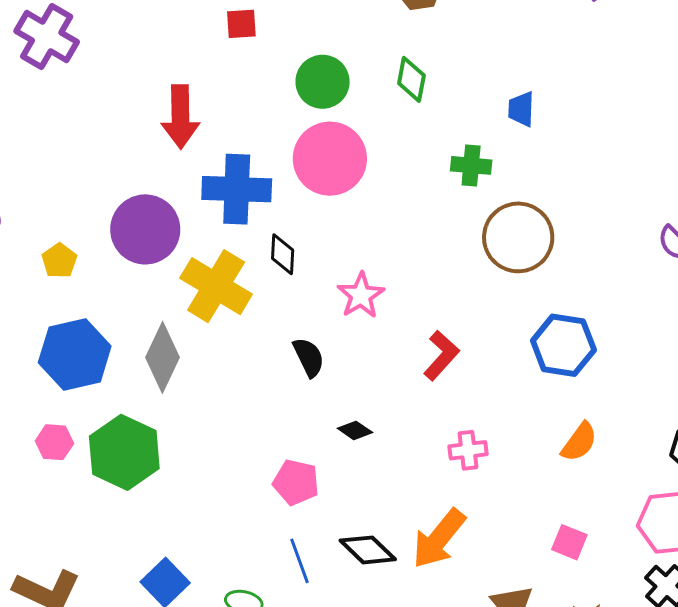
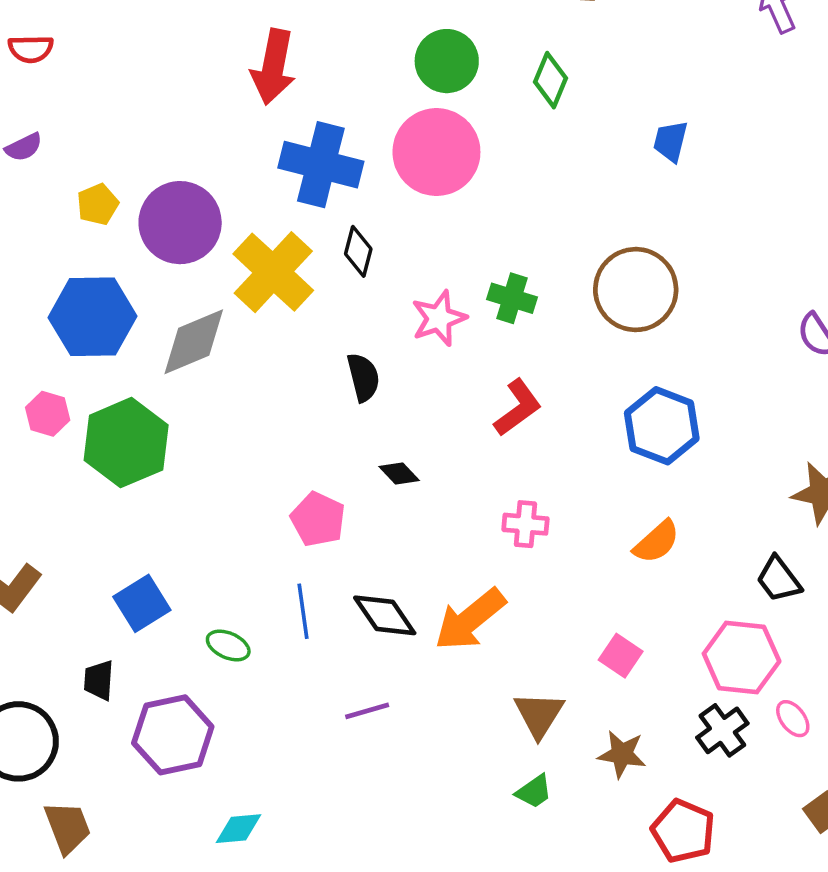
green cross: (471, 165) -> (512, 298), moved
purple circle: (145, 229) -> (180, 223), moved
gray diamond: (163, 357) -> (194, 342), turned 30

